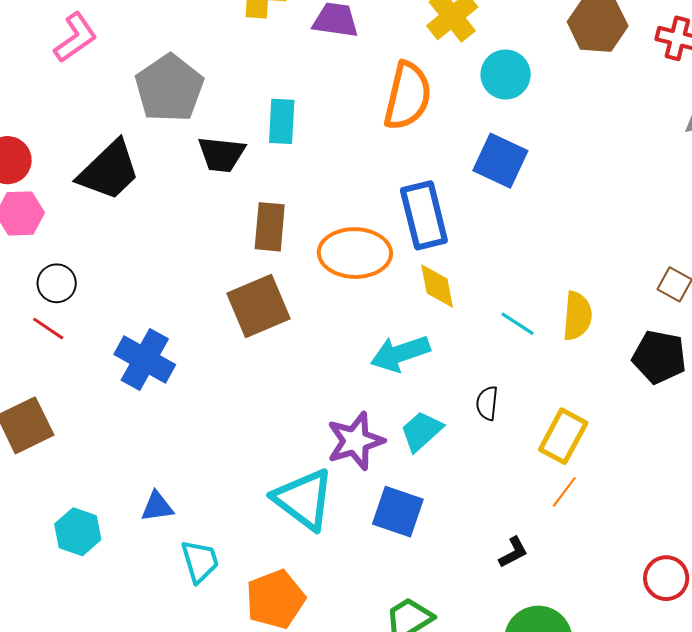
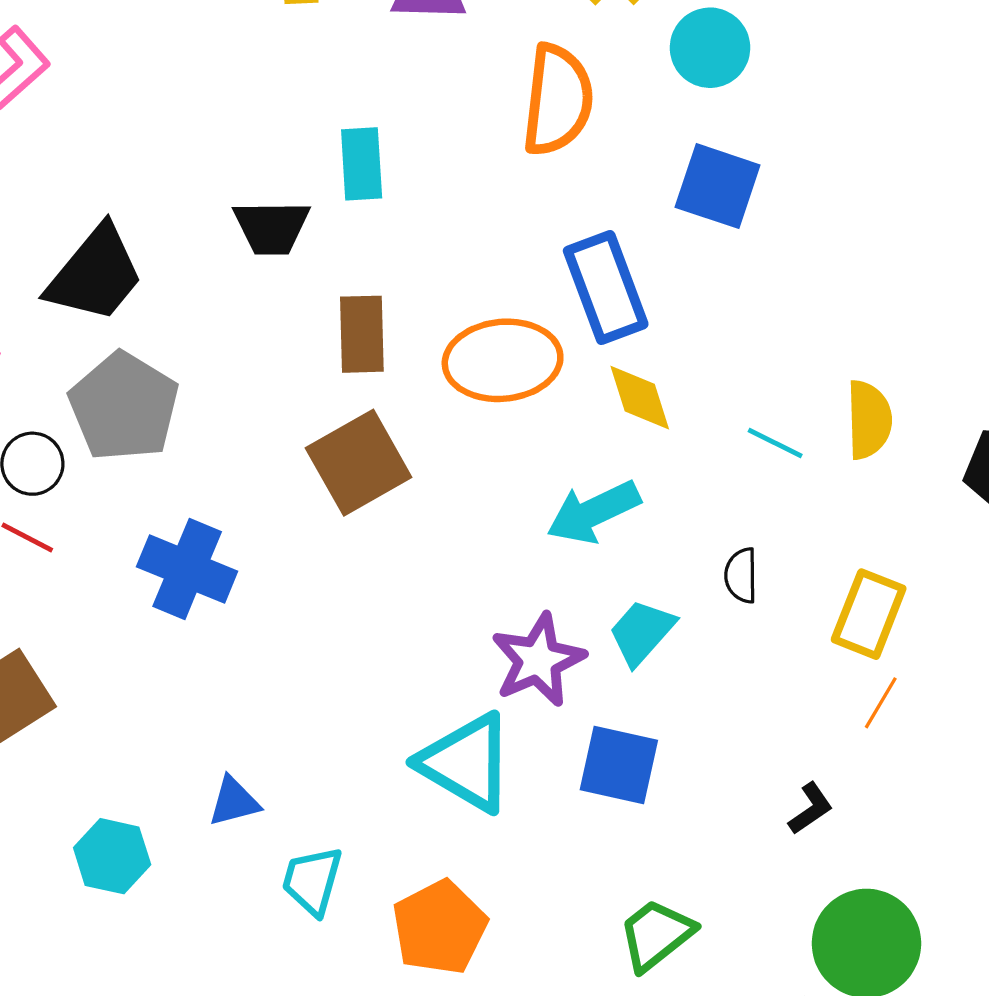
gray pentagon: (169, 88) -> (124, 407), moved
cyan trapezoid: (200, 561) -> (312, 881), turned -141

